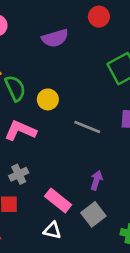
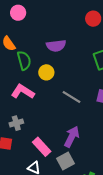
purple semicircle: (55, 38) -> (56, 46), moved
purple arrow: (96, 180) -> (72, 137), size x1.5

